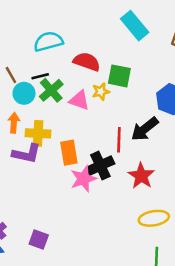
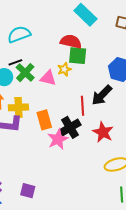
red semicircle: (87, 62) -> (71, 41), moved

